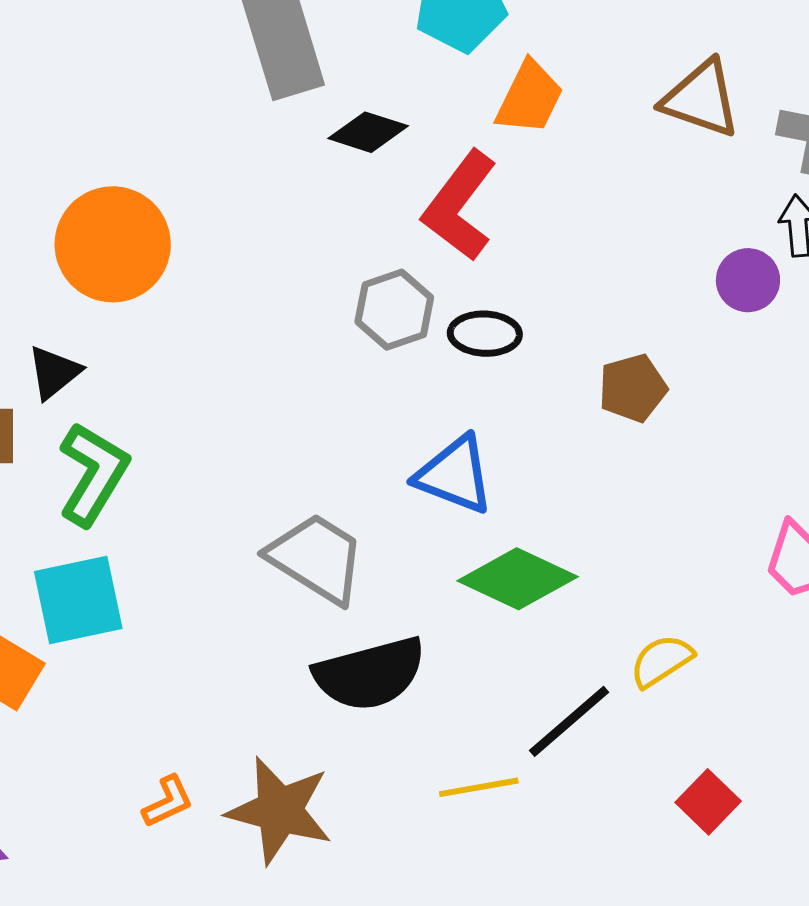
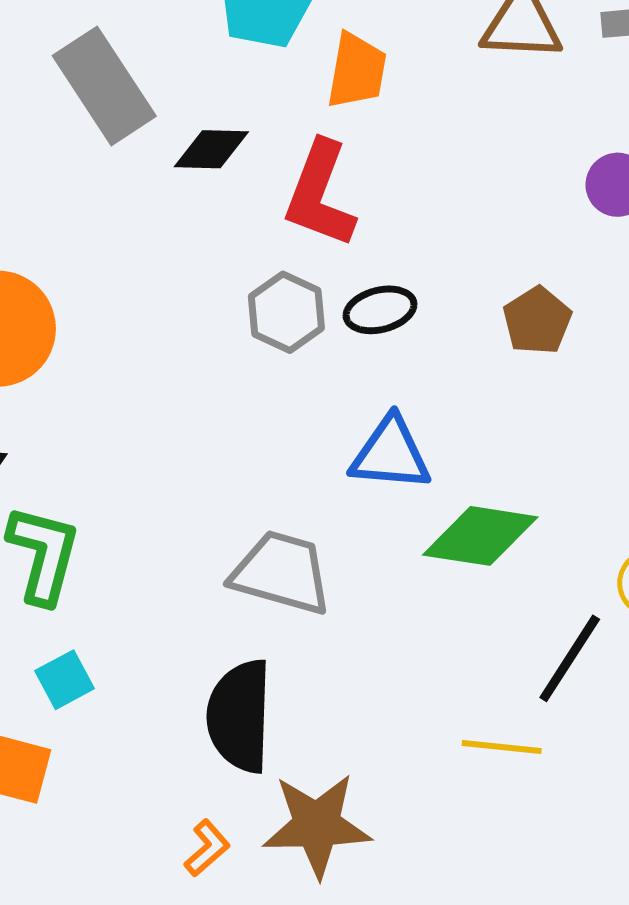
cyan square: (78, 600) -> (65, 680), size x0.6
black semicircle: (370, 674) -> (240, 716), moved, turned 123
yellow line: (479, 787) -> (502, 747), turned 32

